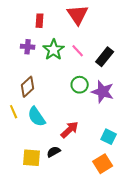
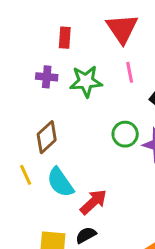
green star: (54, 50) -> (86, 81), turned 30
pink line: (78, 51) -> (130, 72), moved, turned 32
red arrow: (70, 130) -> (93, 202), moved

